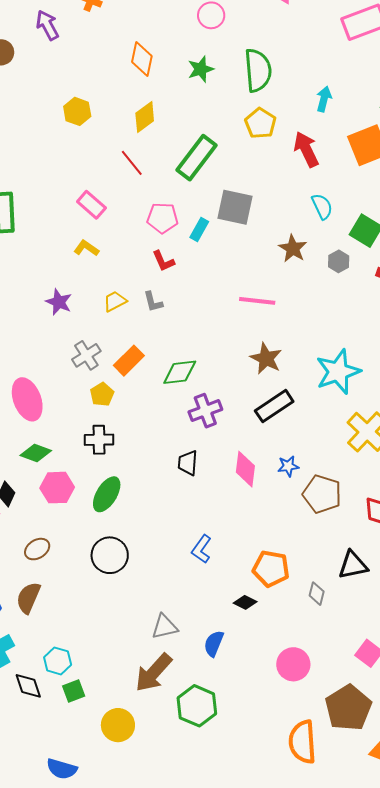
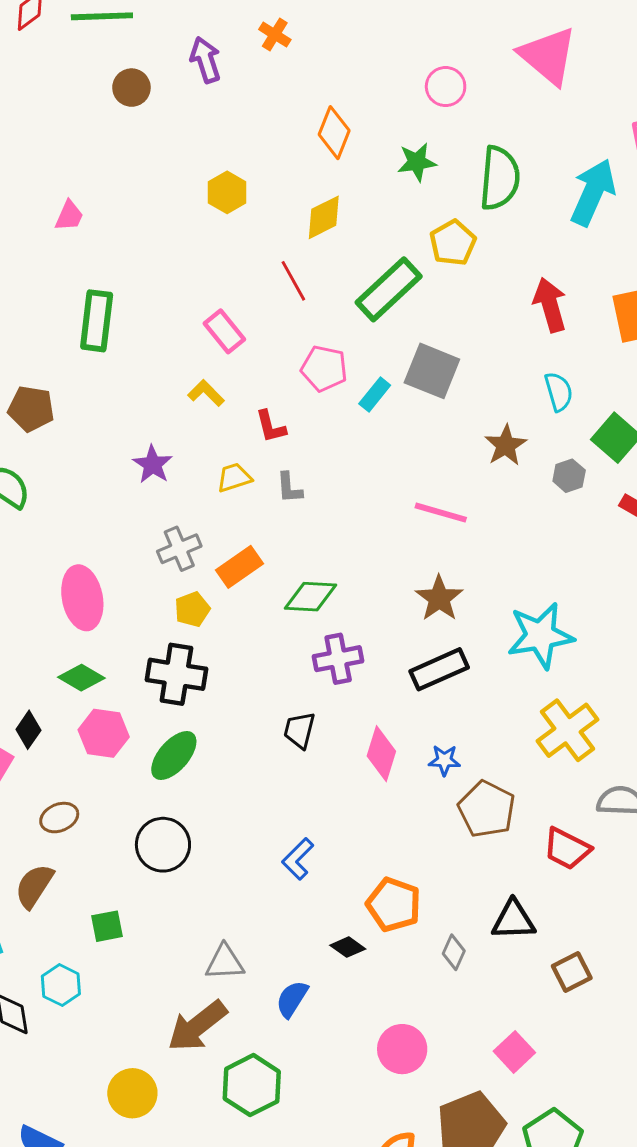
cyan arrow: (324, 99) -> (593, 192), moved, size x1.8
yellow pentagon: (260, 123) -> (453, 243), moved
red L-shape: (163, 261) -> (271, 427), moved
black cross: (99, 440) -> (176, 674), size x1.4
green square: (74, 691) -> (107, 926), moved

